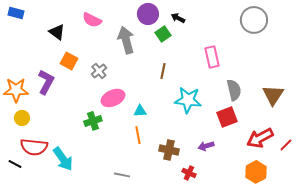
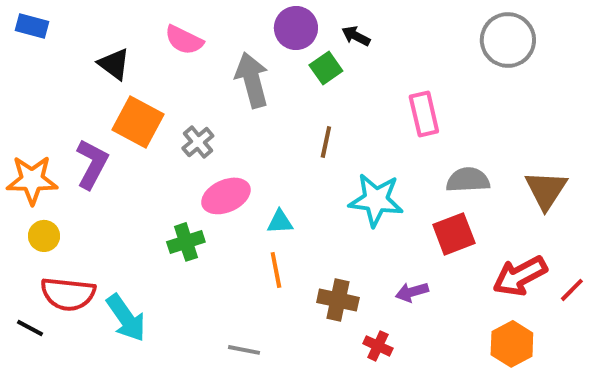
orange square: (69, 61) -> (138, 122), size x1.4
gray semicircle: (234, 90) -> (468, 180), turned -80

